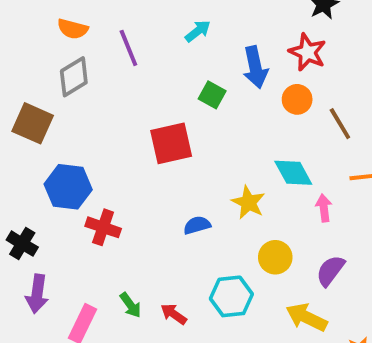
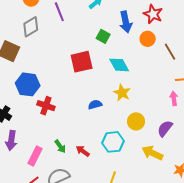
cyan diamond: (293, 173) -> (119, 65), moved
pink arrow: (324, 208) -> (174, 98), moved

